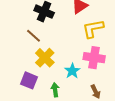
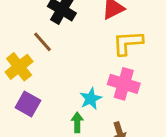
yellow cross: (45, 58) -> (19, 67), moved
green arrow: (55, 90) -> (77, 122), moved

